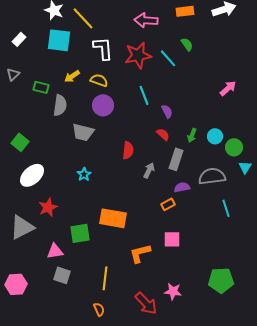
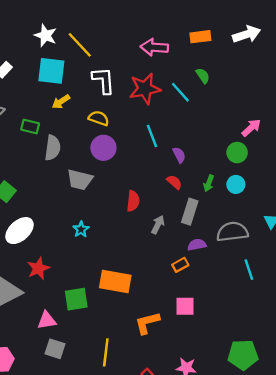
yellow arrow: (72, 76) -> (61, 102), moved
green circle: (234, 147) -> (237, 153), moved

